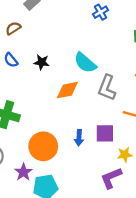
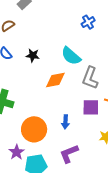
blue cross: (100, 12) -> (88, 22), moved
purple square: (105, 133) -> (91, 107), moved
purple L-shape: (111, 178) -> (69, 154), moved

